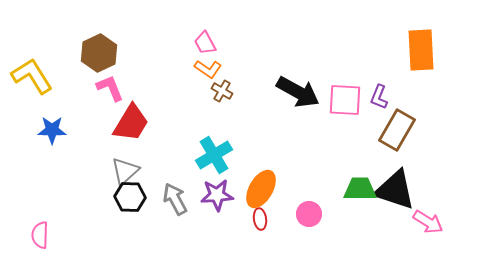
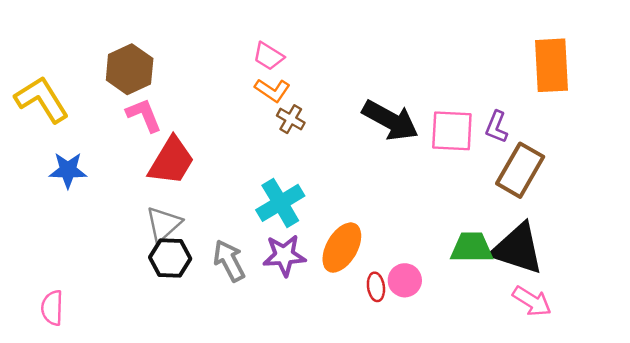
pink trapezoid: (205, 43) -> (268, 56), turned -30
red ellipse: (260, 219) -> (376, 287), moved
pink arrow: (428, 222) -> (532, 301), moved

